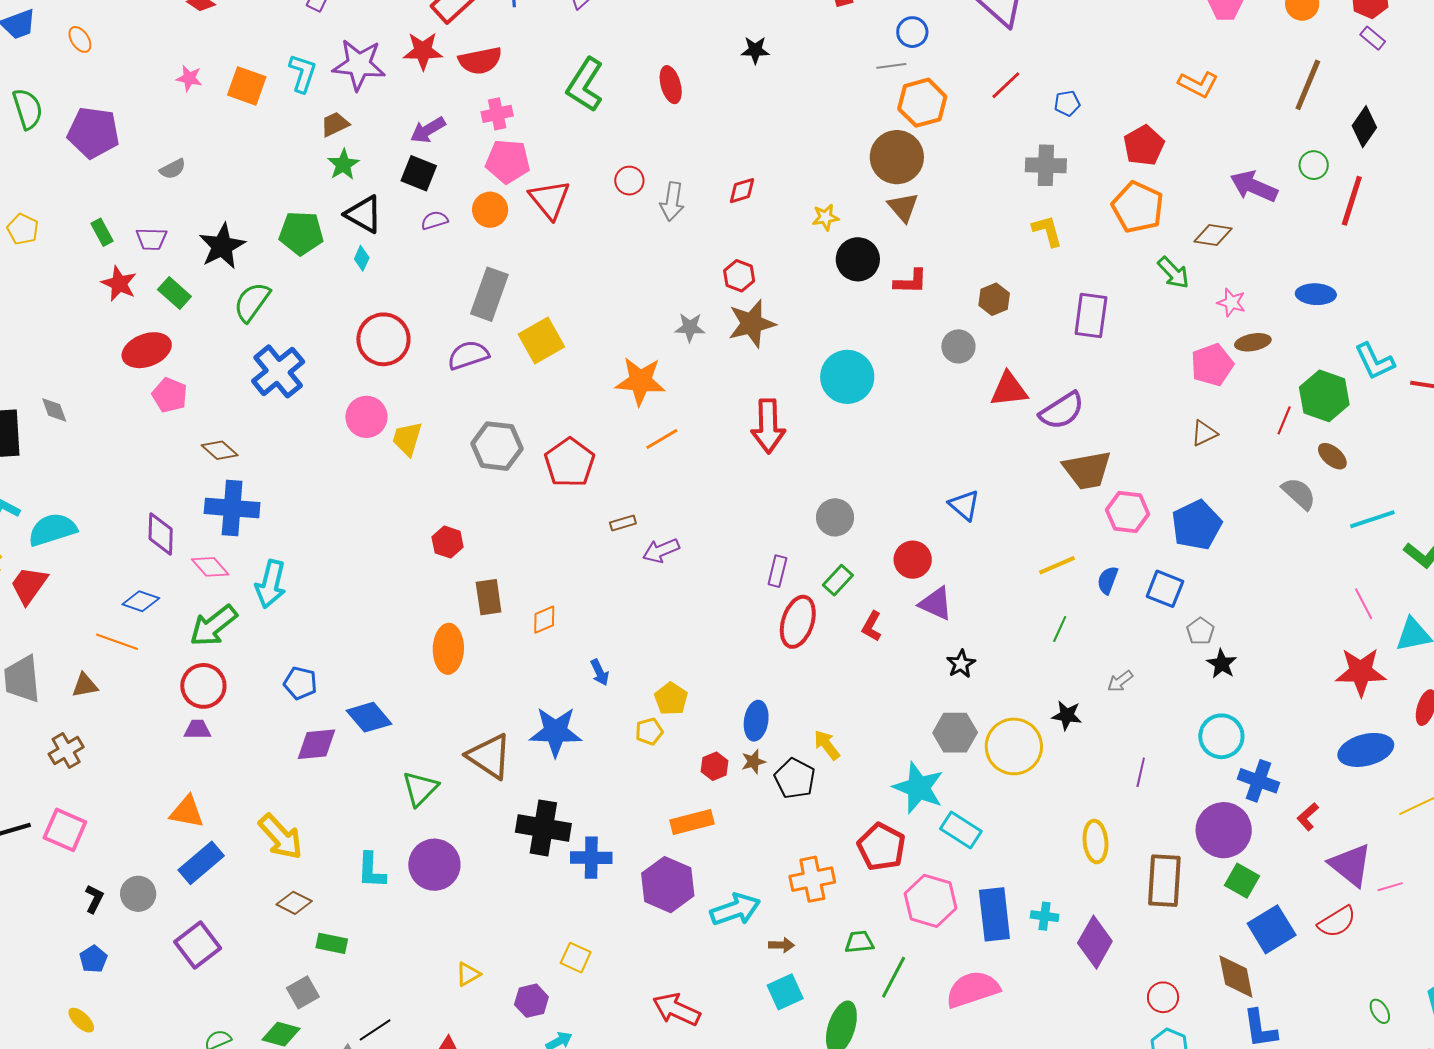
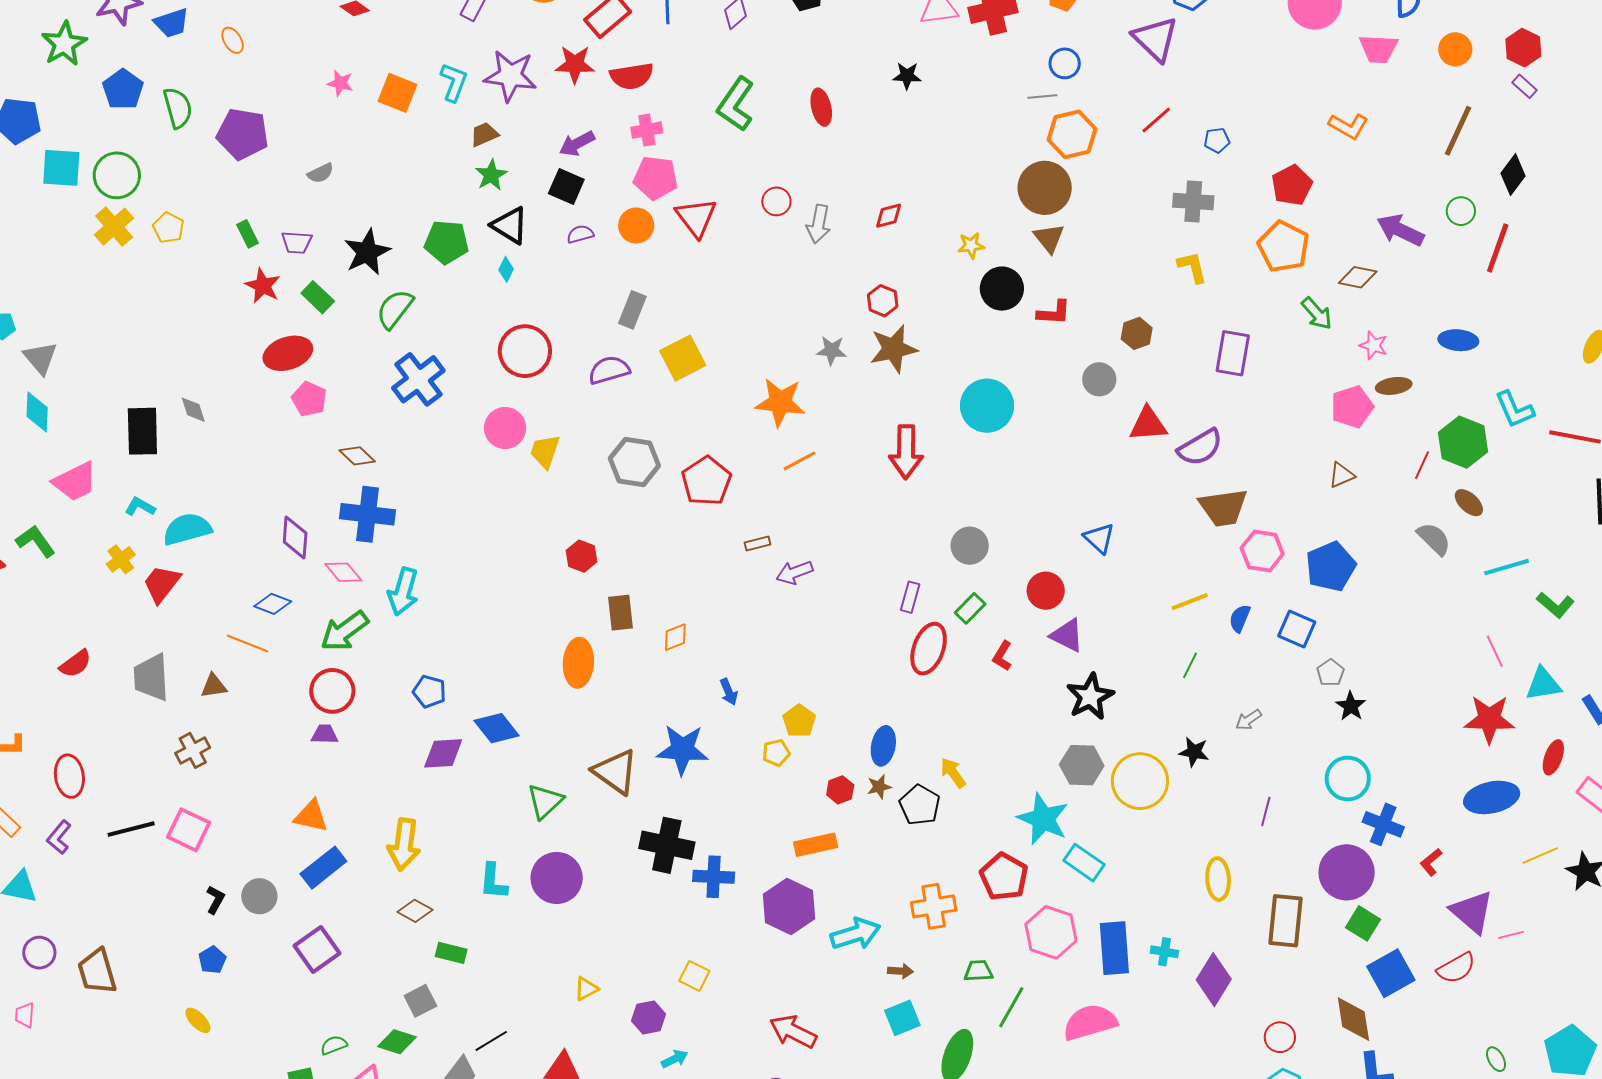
gray rectangle: (489, 294) -> (632, 310), size x0.7
black star: (961, 664) -> (1090, 697), size x1.6
yellow arrow: (281, 837) -> (404, 844), turned 48

